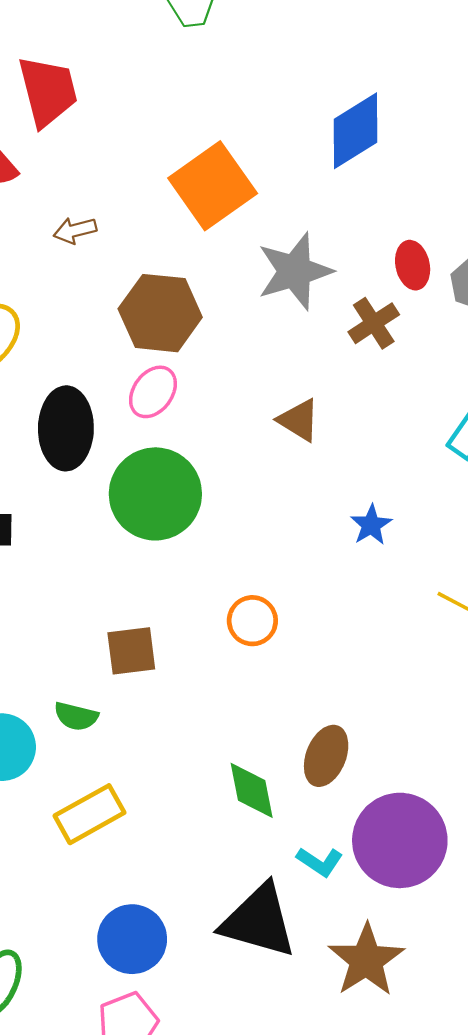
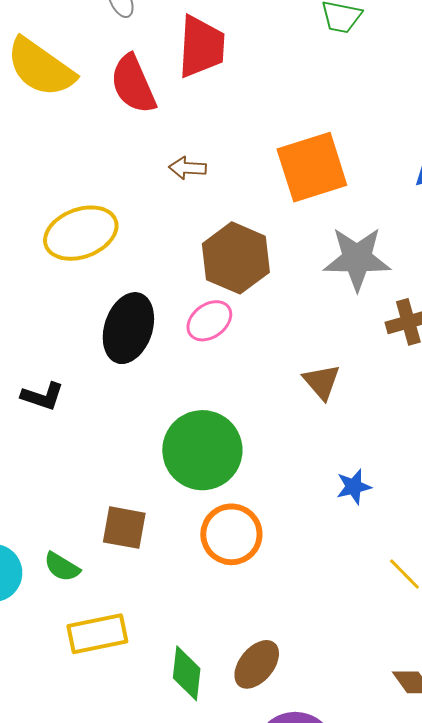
green circle: (155, 494) -> (202, 450), moved
orange circle: (252, 621) -> (231, 534), size x1.4
yellow rectangle: (90, 814) -> (97, 634), moved

